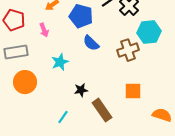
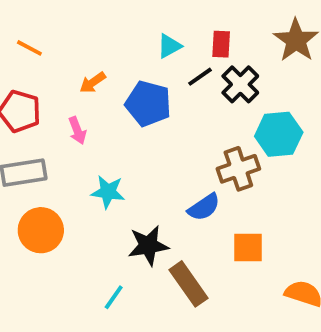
blue semicircle: (91, 43) -> (204, 207), moved, turned -78
cyan star: (60, 62) -> (108, 192), turned 30
black star: (81, 90) -> (148, 246), size x1.5

